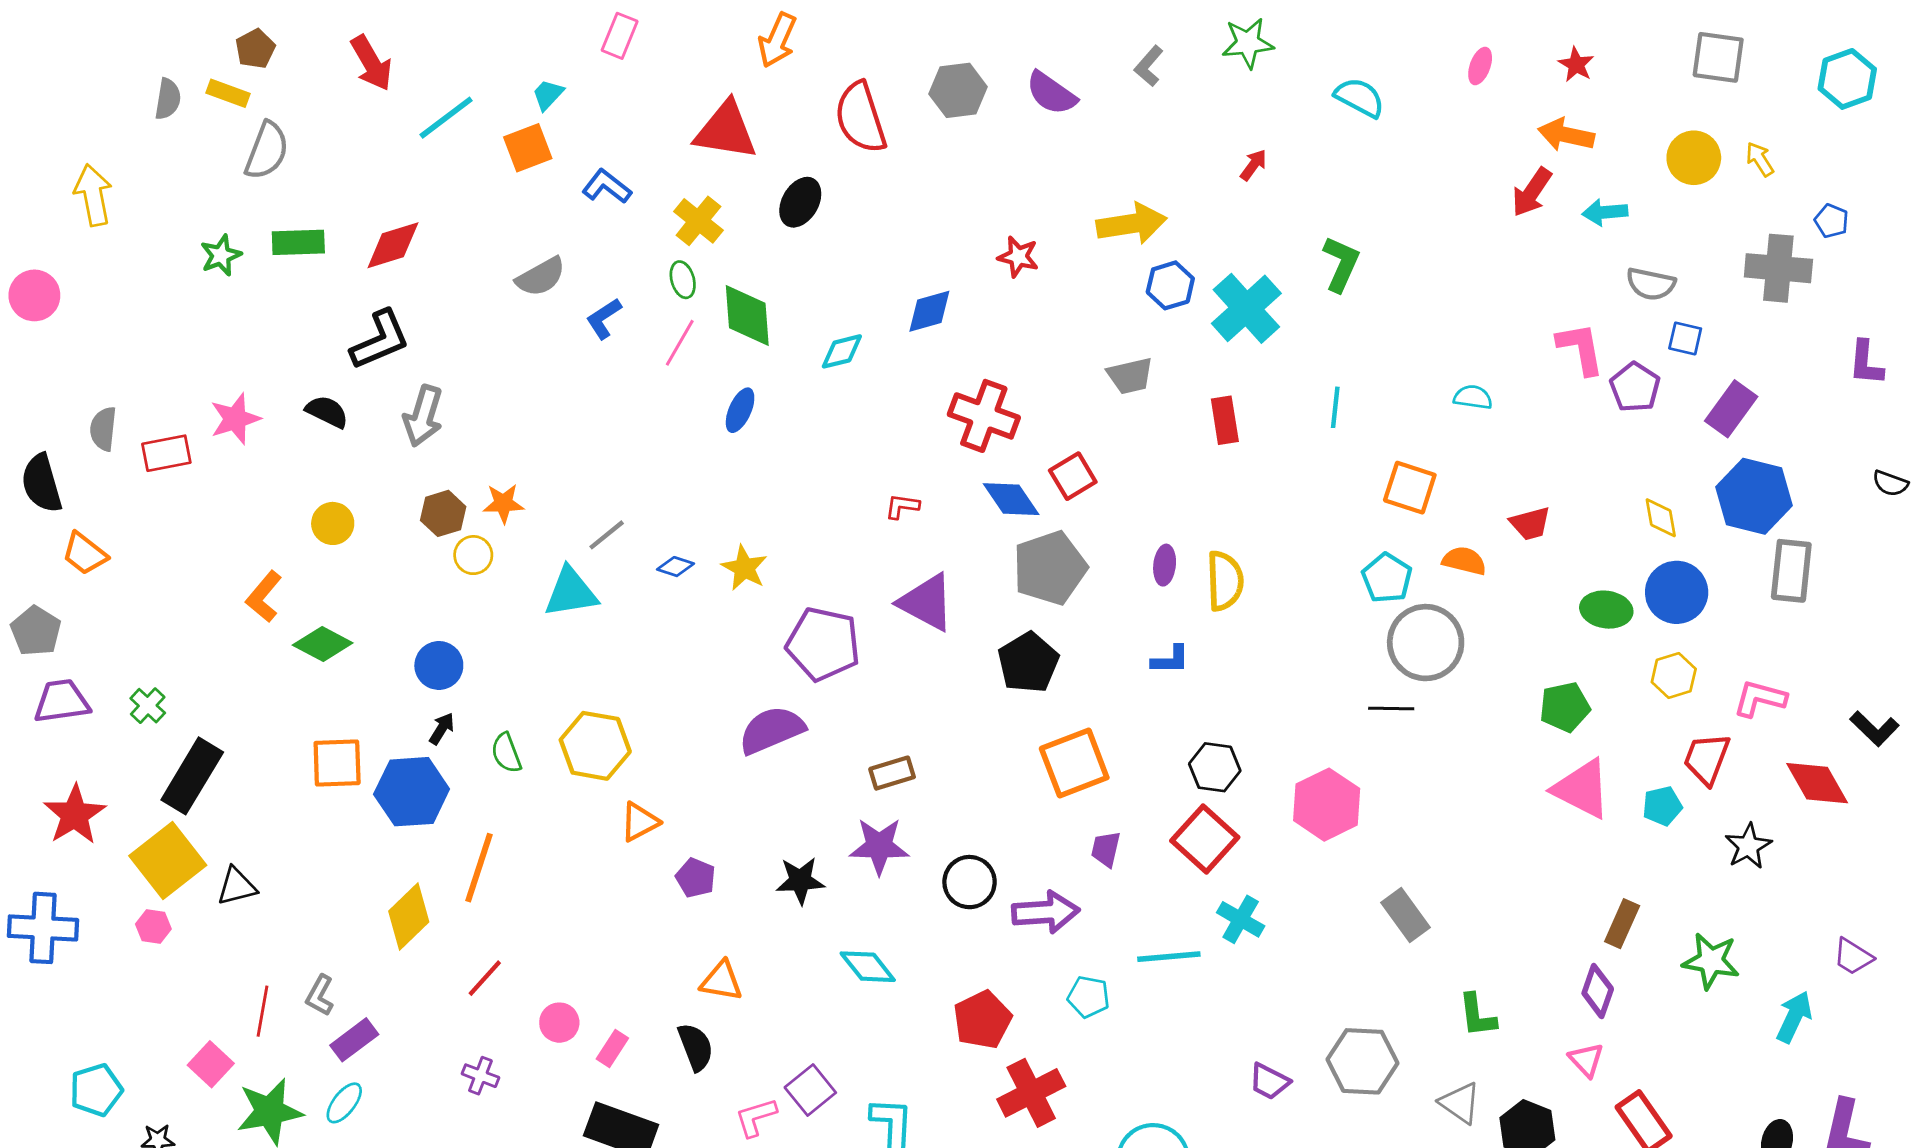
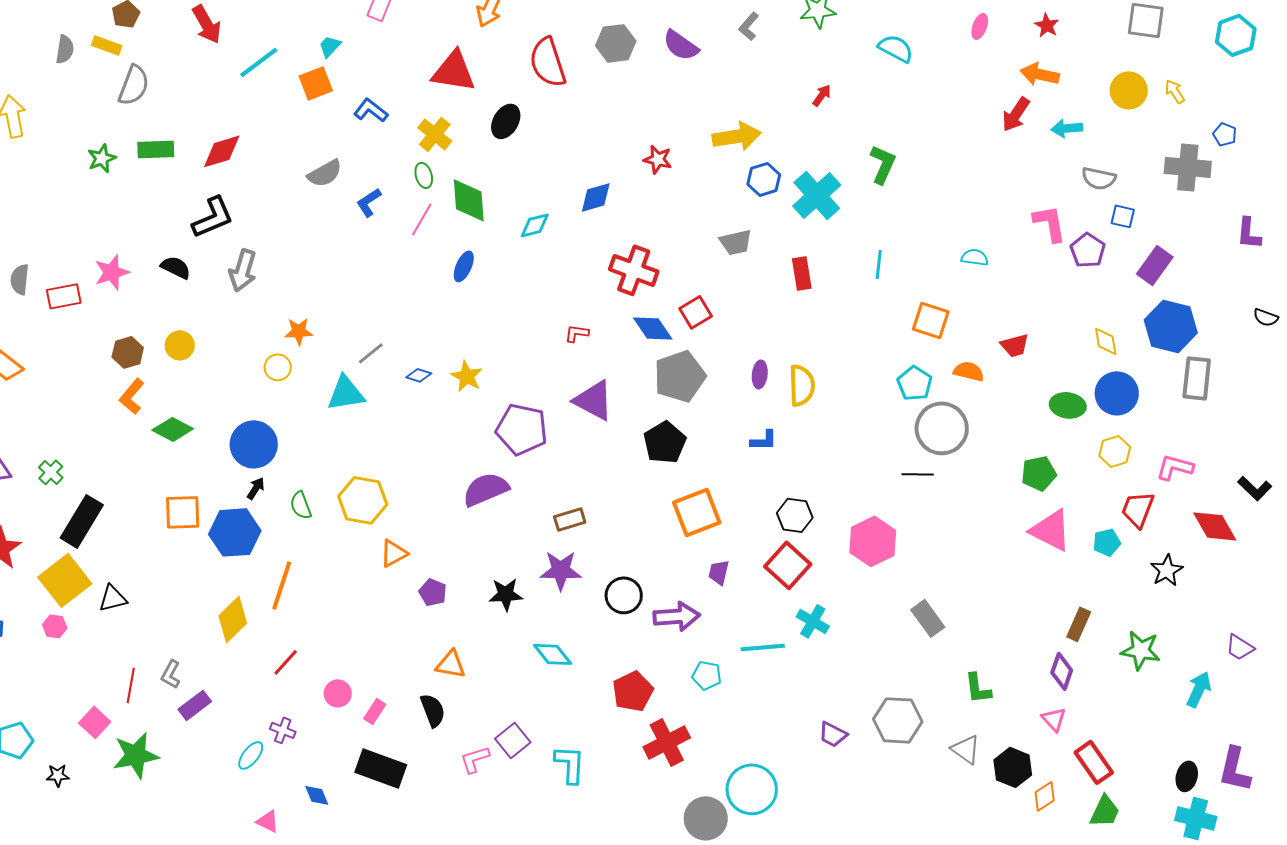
brown hexagon: (443, 513) -> (128, 352), moved
blue circle: (439, 665) -> (254, 444), size x1.4
cyan ellipse: (344, 1103) -> (251, 755), moved

